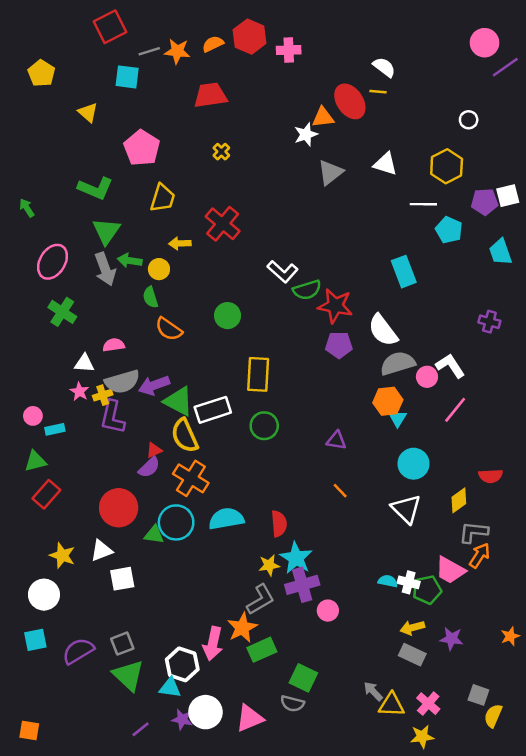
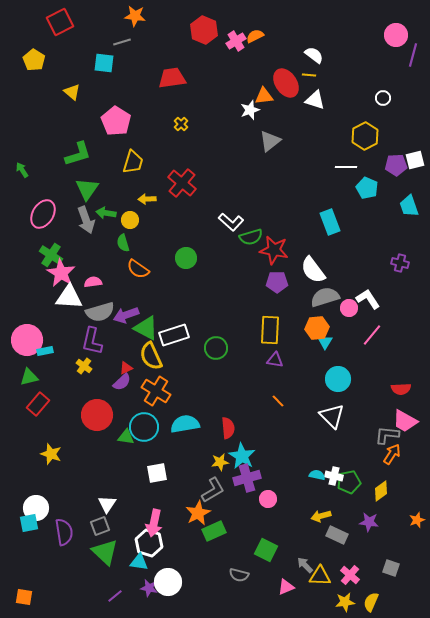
red square: (110, 27) -> (60, 22), moved
orange semicircle: (213, 44) -> (255, 36), moved
pink cross: (289, 50) -> (236, 41), turned -30
orange star: (177, 51) -> (135, 16), moved
purple line: (505, 67) -> (413, 55), turned -40
white triangle: (385, 164) -> (315, 100), moved
green L-shape: (95, 188) -> (78, 154), turned -40
white triangle: (84, 363) -> (69, 297), size x1.6
yellow rectangle: (258, 374) -> (270, 330), moved
pink star: (79, 391) -> (61, 273), moved, size x1.8
yellow cross: (103, 395) -> (84, 366), moved, turned -35
pink circle: (33, 416) -> (27, 340), size x2.0
yellow diamond: (459, 500) -> (381, 491), moved
white triangle: (101, 551) -> (107, 504), moved, turned -36
pink trapezoid: (450, 570) -> (405, 421), moved
white square: (122, 579) -> (157, 473), moved
white circle: (44, 595) -> (36, 508), moved
yellow arrow: (412, 628) -> (321, 516), moved
pink arrow: (213, 644) -> (154, 523), moved
purple semicircle: (78, 651) -> (64, 532), turned 112
green square: (303, 678) -> (266, 550), moved
yellow semicircle: (493, 716) -> (371, 602), moved
pink triangle: (250, 718) -> (286, 587), moved, size x0.7

